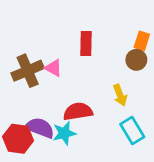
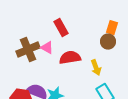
red rectangle: (86, 43) -> (61, 28), moved, turned -30
red semicircle: (78, 111) -> (70, 58), moved

